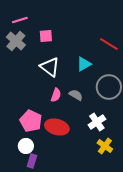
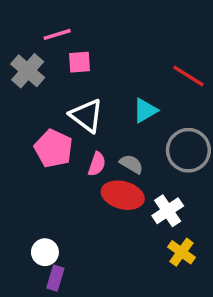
pink line: (20, 20) -> (57, 34), moved
pink pentagon: (31, 121) -> (54, 148), moved
red ellipse: (57, 127) -> (123, 195), moved

